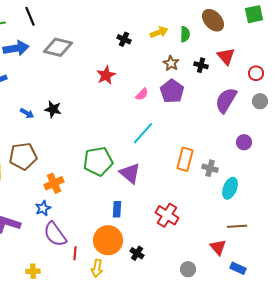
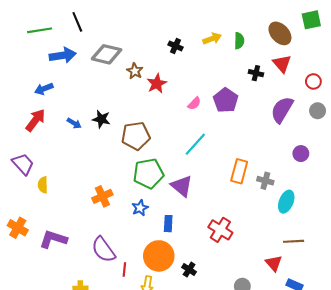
brown ellipse: (213, 20) -> (280, 33), moved
brown star: (171, 63) -> (135, 71), moved
brown pentagon: (23, 156) -> (136, 136), moved
blue star: (43, 208) -> (140, 208), moved

